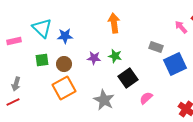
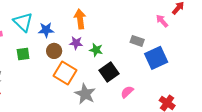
orange arrow: (114, 23) -> (80, 19), moved
purple star: (94, 58) -> (76, 43), moved
brown circle: (64, 64) -> (54, 51), moved
orange square: (64, 88) -> (65, 73), moved, turned -30

